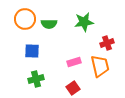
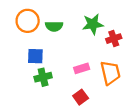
red cross: (107, 43) -> (114, 39), moved
green cross: (36, 79) -> (43, 77), moved

